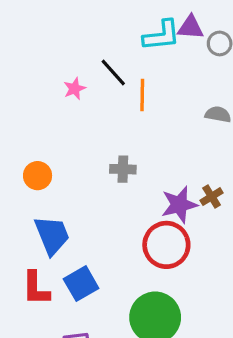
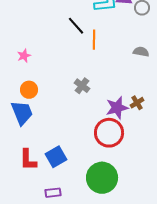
pink star: (75, 89) -> (24, 56), moved
gray cross: (123, 169) -> (82, 86), turned 35
blue trapezoid: (52, 235) -> (22, 113), moved

